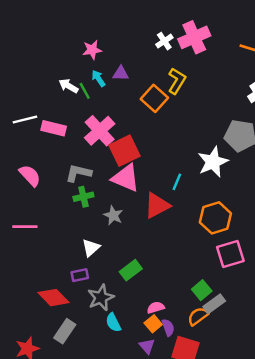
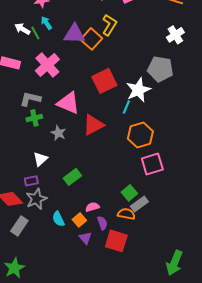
purple triangle: (121, 73) -> (74, 34), moved, size x1.6
red square: (125, 151) -> (104, 81), moved
cyan line: (177, 182) -> (126, 107), moved
gray star: (101, 298) -> (36, 199), moved
orange semicircle: (198, 316) -> (126, 214), turned 48
orange square: (153, 324) -> (79, 220), moved

